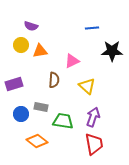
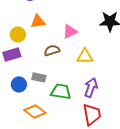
yellow circle: (21, 45) -> (18, 34), moved
brown semicircle: (54, 80) -> (52, 50), turned -112
yellow triangle: (87, 86) -> (85, 56), turned -42

